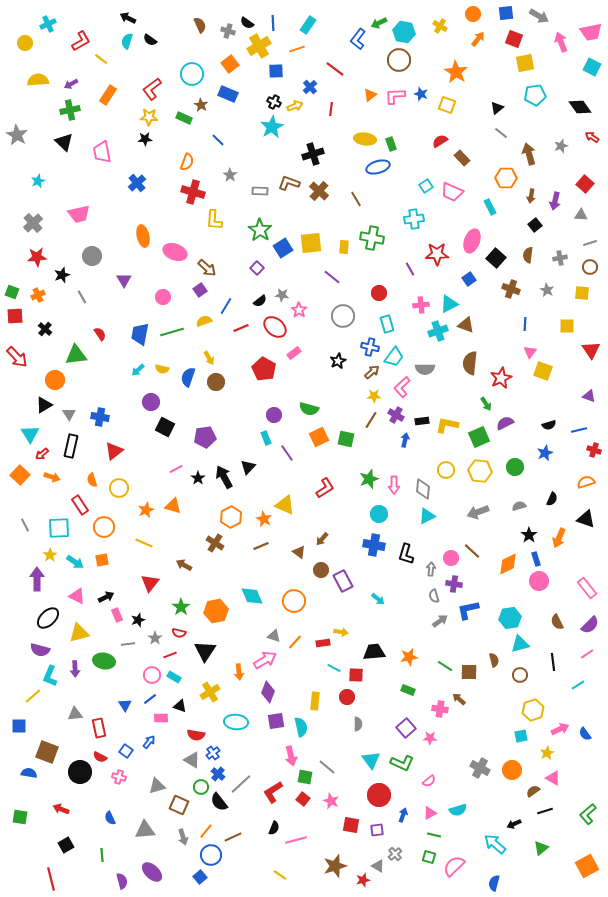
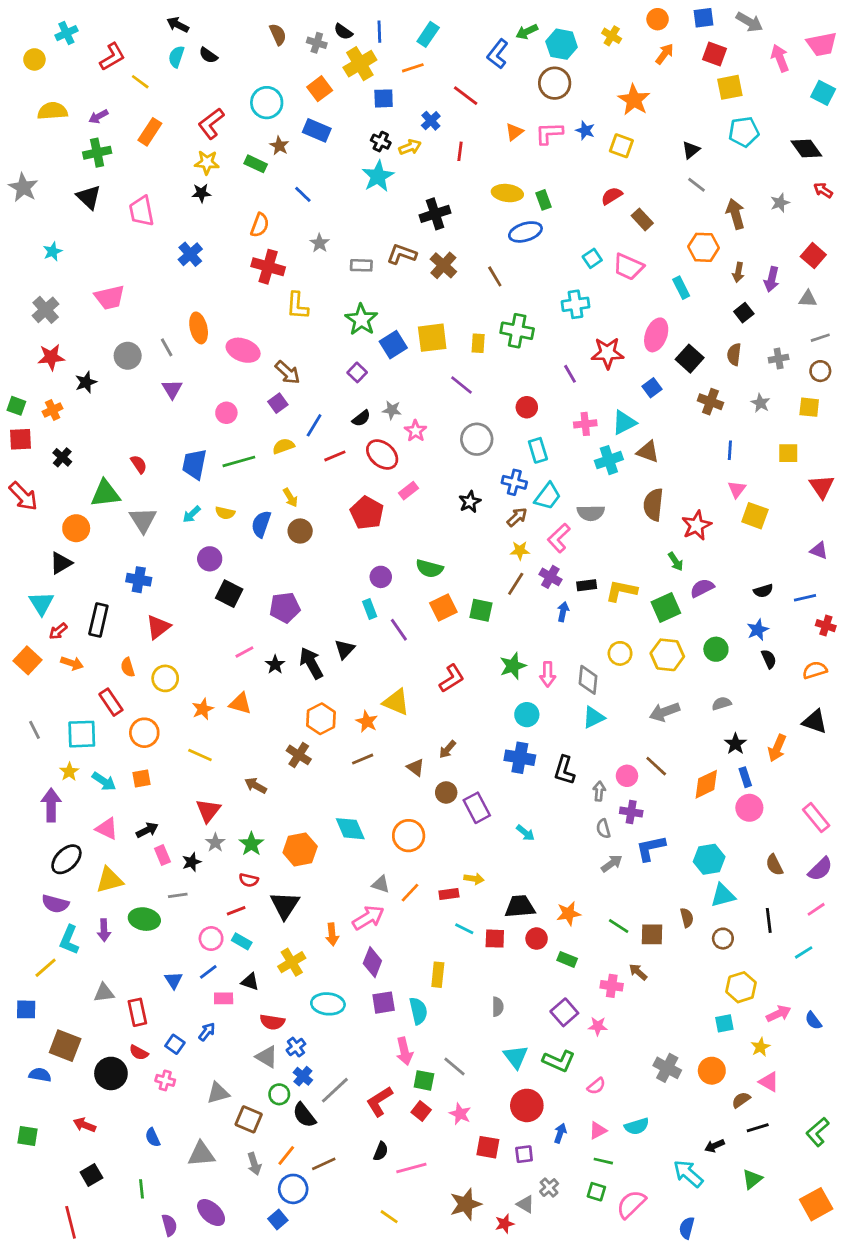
gray line: (82, 297) -> (167, 347), moved
gray triangle: (69, 414) -> (143, 520), moved, size x1.5
black semicircle: (552, 499) -> (769, 659), moved, turned -48
gray star: (155, 638) -> (215, 843), moved
red circle: (347, 697) -> (537, 939), moved

